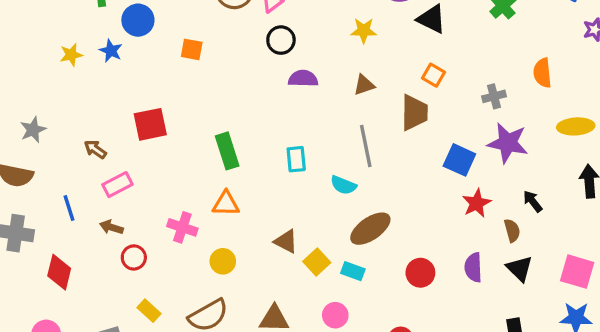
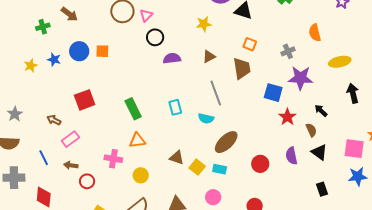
blue circle: (138, 20) -> (79, 51), moved

